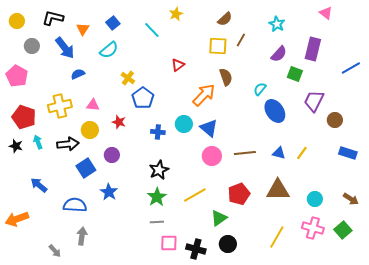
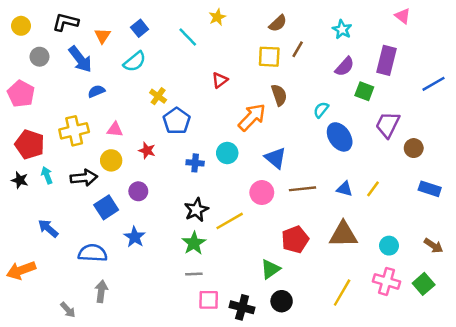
blue triangle: (209, 128) -> (275, 158), moved
yellow line: (195, 195) -> (230, 221), moved

